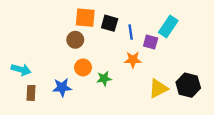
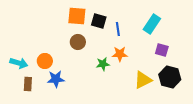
brown circle: (75, 40) -> (78, 42), moved
purple square: (151, 42) -> (162, 50), moved
orange circle: (83, 67) -> (45, 61), moved
green star: (104, 79) -> (103, 64), moved

